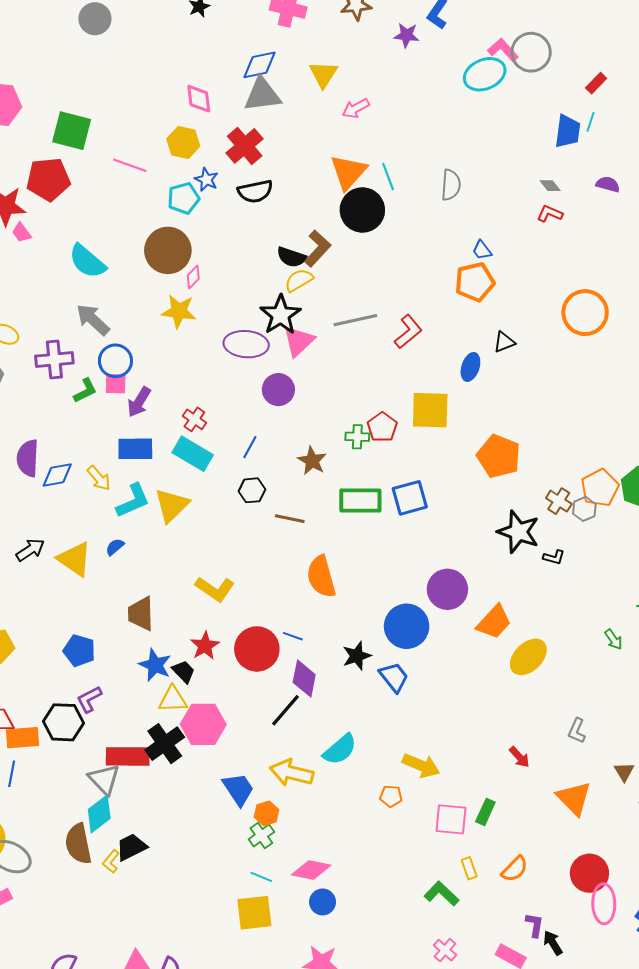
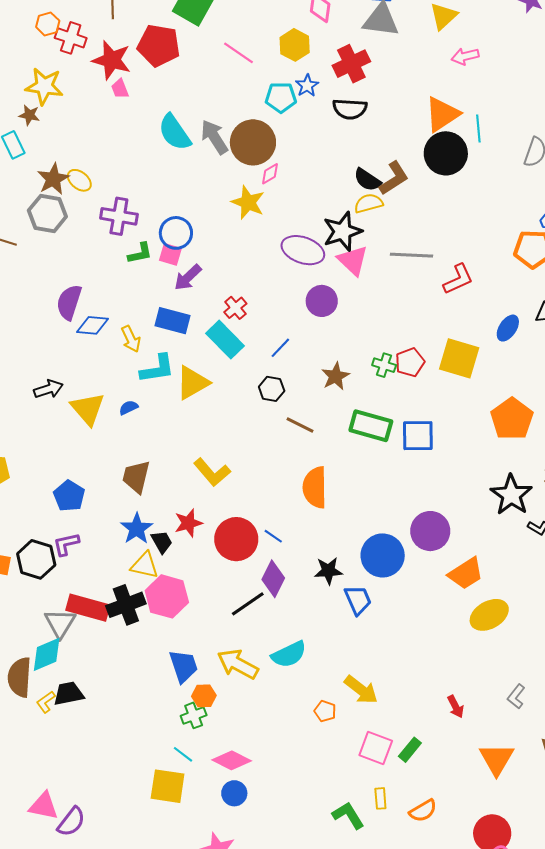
gray arrow: (93, 320) -> (214, 137), moved
pink triangle: (299, 341) -> (353, 261), turned -48

